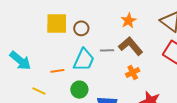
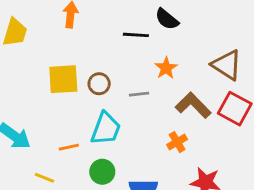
brown L-shape: (131, 46) -> (193, 105), moved
gray line: (107, 50) -> (139, 94), moved

